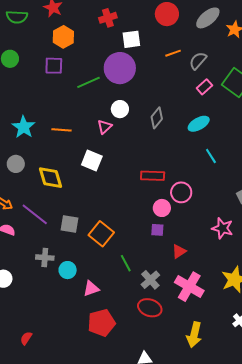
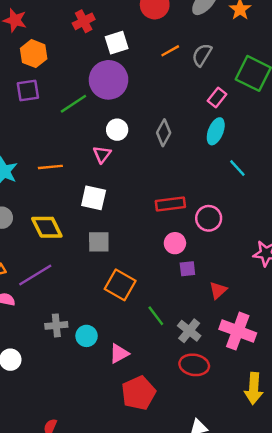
pink rectangle: (204, 87) -> (217, 97), moved
cyan ellipse: (199, 124) -> (216, 131), turned -30
pink circle: (162, 208) -> (175, 243), moved
purple line: (35, 214) -> (35, 275), turned -60
gray square: (70, 224) -> (99, 242), moved

